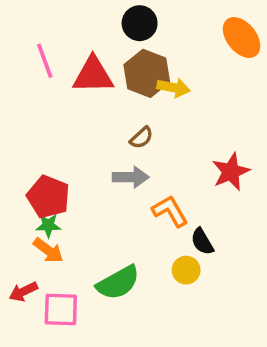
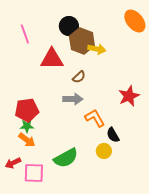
black circle: (140, 23) -> (69, 26), moved
red triangle: (93, 75) -> (52, 59), moved
red pentagon: (48, 197) -> (27, 110), turned -30

